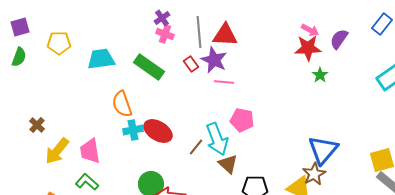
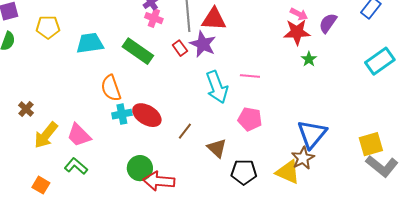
pink line: (224, 82) -> (250, 76), moved
pink pentagon: (242, 120) -> (250, 119), moved
cyan arrow: (217, 139) -> (217, 87), moved
pink trapezoid: (90, 151) -> (79, 135), turned -36

